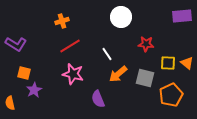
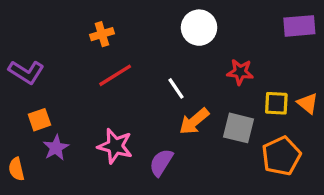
orange square: (24, 73) -> (39, 120), turned -32
pink star: (73, 74) -> (115, 146), moved
purple semicircle: (98, 99) -> (161, 162), turned 54

